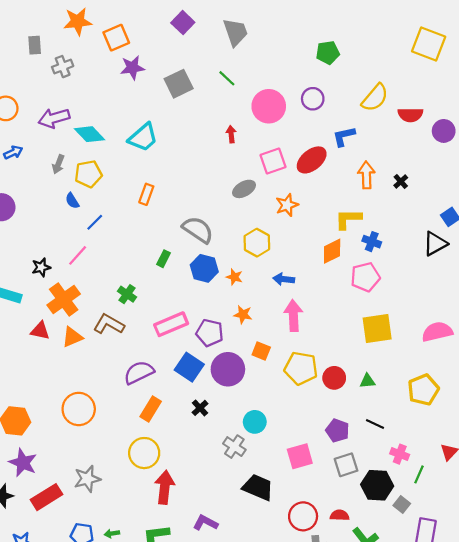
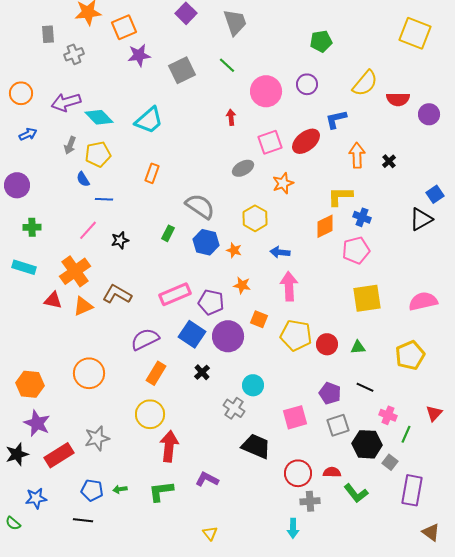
blue line: (95, 222) -> (104, 199), turned 48
black star: (41, 267) -> (120, 240), moved
green cross: (127, 294) -> (32, 227), moved, turned -36

